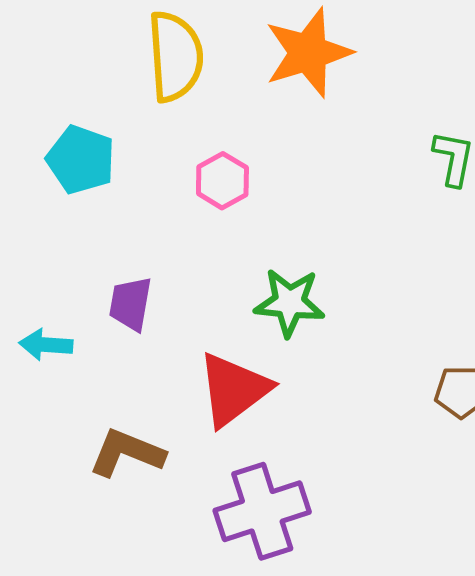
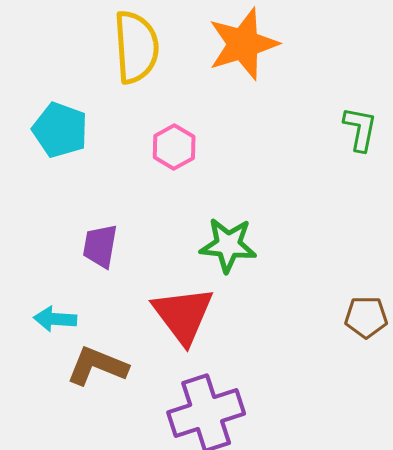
cyan arrow: (46, 345) -> (55, 319), moved
red triangle: (234, 389) -> (183, 315), turned -30

